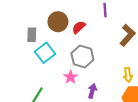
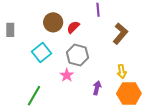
gray rectangle: (32, 35) -> (10, 30), moved
purple arrow: (92, 91) -> (97, 88), moved

